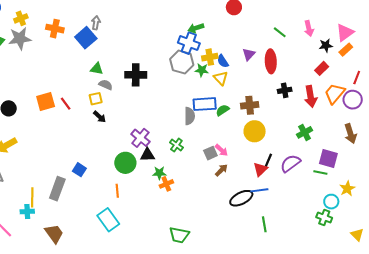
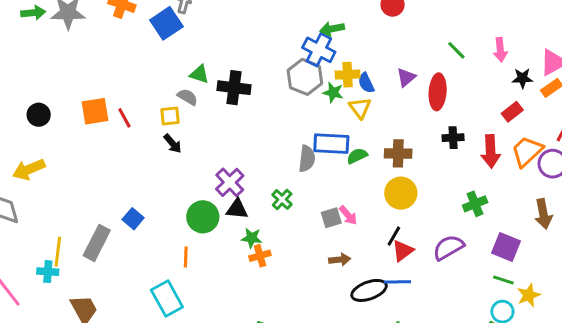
green triangle: (97, 69) -> (199, 74), moved
black line: (268, 160) -> (394, 236), moved
brown arrow: (221, 170) -> (340, 260), moved, turned 32
green line: (320, 172) -> (503, 280), moved

